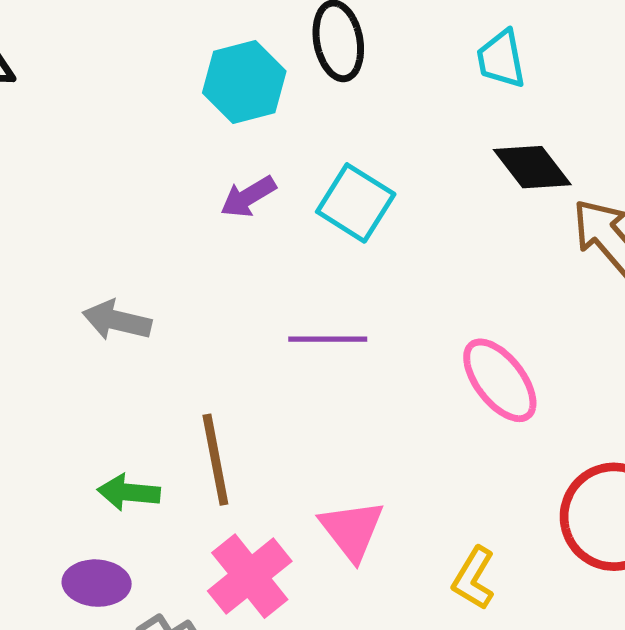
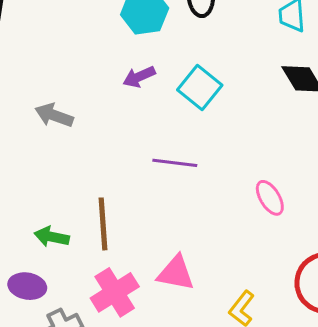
gray arrow: (117, 320) -> (54, 115), moved
pink ellipse: (500, 380) -> (270, 198), size x0.7
pink triangle: (352, 530) -> (176, 273), turned -48

